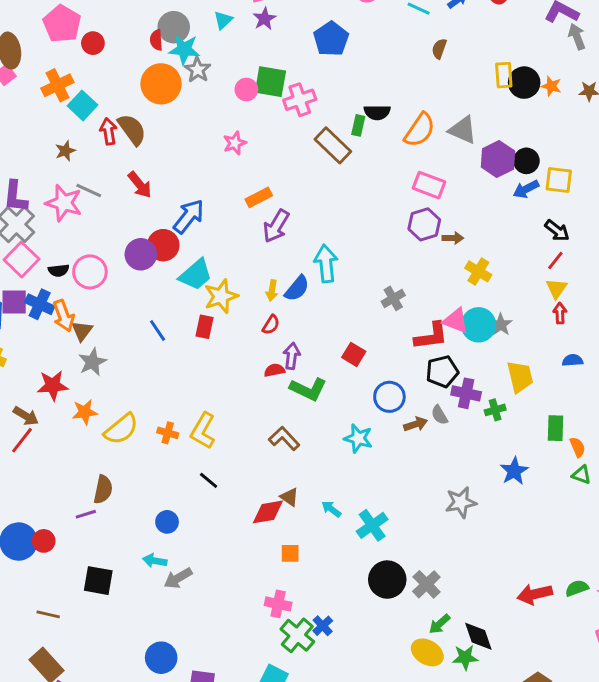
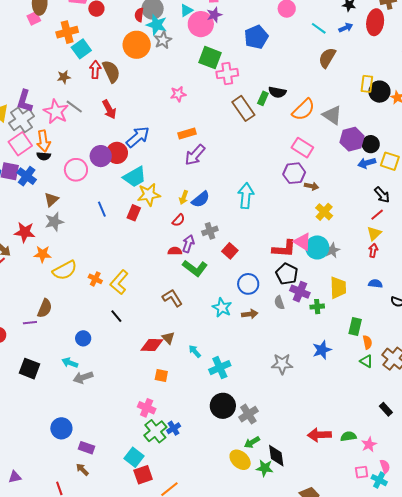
brown semicircle: (439, 49) -> (327, 58), size x1.5
pink circle: (246, 89) -> (201, 24), moved, size x1.6
cyan arrow: (326, 264) -> (246, 196), moved
pink circle: (90, 272) -> (76, 170), moved
gray cross: (393, 298) -> (210, 231), moved
orange arrow: (64, 316) -> (43, 141), moved
black pentagon: (442, 372) -> (287, 274), turned 30
brown arrow: (416, 424) -> (250, 314), moved

